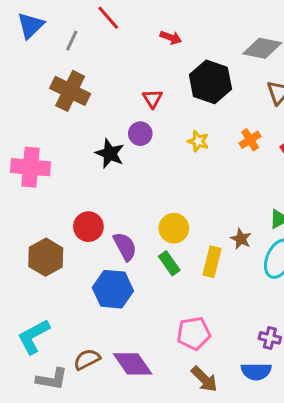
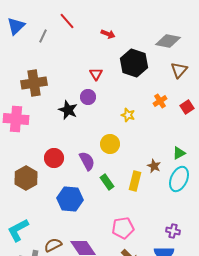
brown cross: (70, 91) -> (34, 83), moved, turned -35
yellow star: (198, 141) -> (128, 115), moved
yellow circle: (174, 228) -> (110, 144), moved
purple semicircle: (125, 246) -> (87, 161), moved

